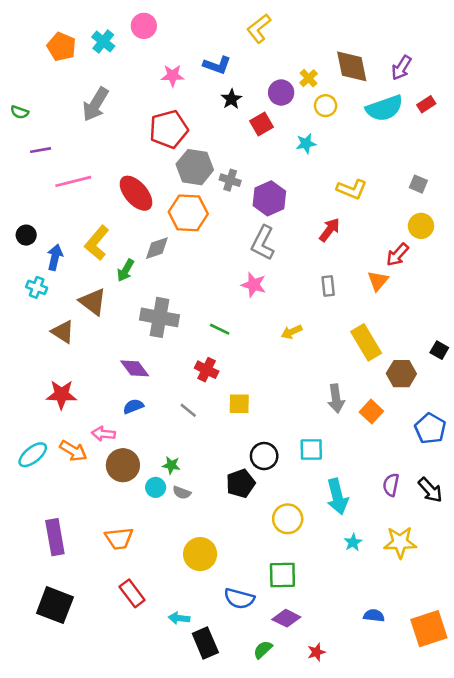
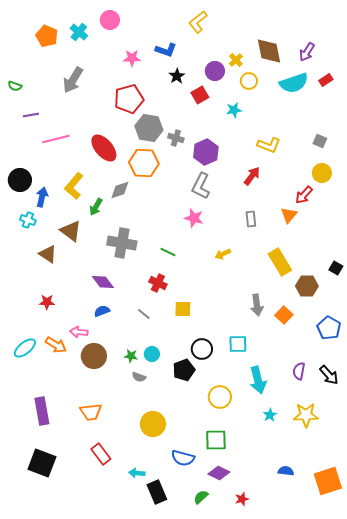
black circle: (26, 235) -> (20, 180), size x1.5
red star: (61, 395) -> (47, 302), size x0.7
cyan circle: (156, 487) -> (152, 354), moved

